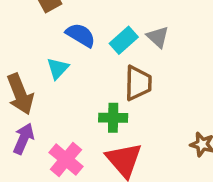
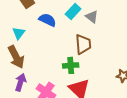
cyan rectangle: (124, 40) -> (73, 11), moved
cyan triangle: (58, 68) -> (19, 33), moved

